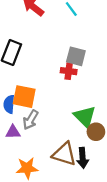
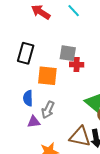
gray square: (76, 56) -> (68, 53), moved
orange square: (24, 97) -> (47, 76), moved

